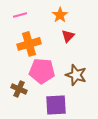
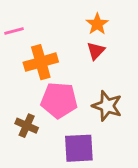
pink line: (20, 15) -> (14, 31), moved
orange star: (60, 15) -> (97, 24), moved

